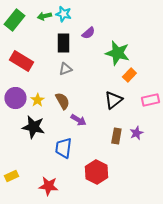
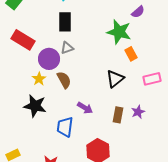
purple semicircle: (88, 33) -> (138, 12), moved
orange rectangle: (129, 75) -> (131, 54), turned -72
purple circle: (15, 98) -> (49, 59), moved
purple arrow: (78, 120) -> (85, 108), moved

